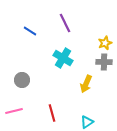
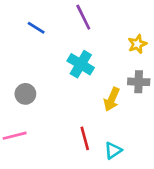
gray cross: (104, 62) -> (139, 82), moved
red line: (52, 113) -> (85, 138), moved

